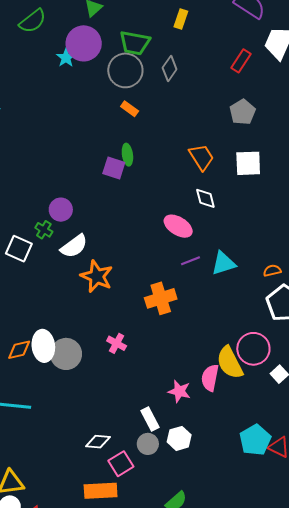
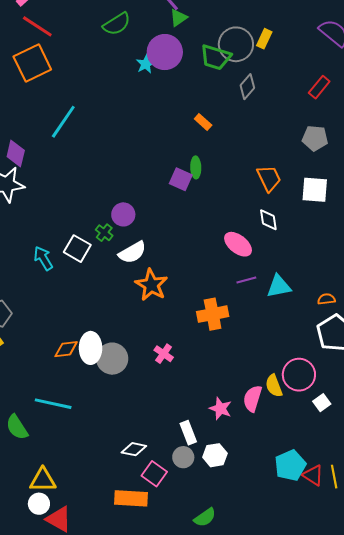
gray circle: (125, 70) -> (236, 44), moved
gray pentagon: (243, 112) -> (315, 138), turned 30
yellow semicircle: (230, 363) -> (274, 386), size x0.7
pink square: (121, 464) -> (154, 474), turned -30

